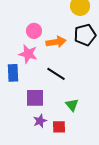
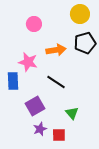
pink circle: (34, 31) -> (34, 24), moved
purple square: (35, 98) -> (35, 106), turned -30

